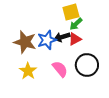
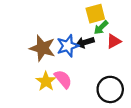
red triangle: (75, 39) -> (114, 41), moved
black circle: (87, 65) -> (110, 89), moved
pink semicircle: (60, 69) -> (63, 79), moved

